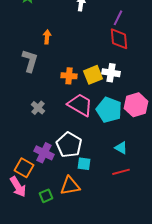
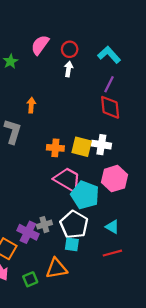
yellow square: (93, 75) -> (82, 147), turned 36
pink hexagon: (136, 105) -> (115, 179), moved
gray cross: (38, 108) -> (44, 225), moved, turned 32
cyan pentagon: (109, 110) -> (85, 195), moved
white pentagon: (69, 145) -> (74, 225), moved

